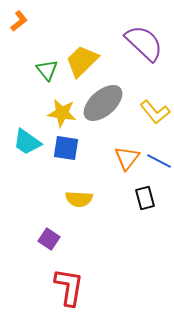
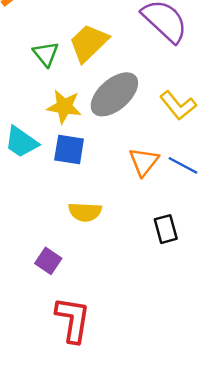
black rectangle: (145, 198) -> (166, 229), moved

